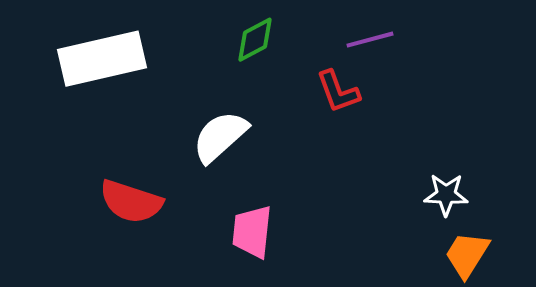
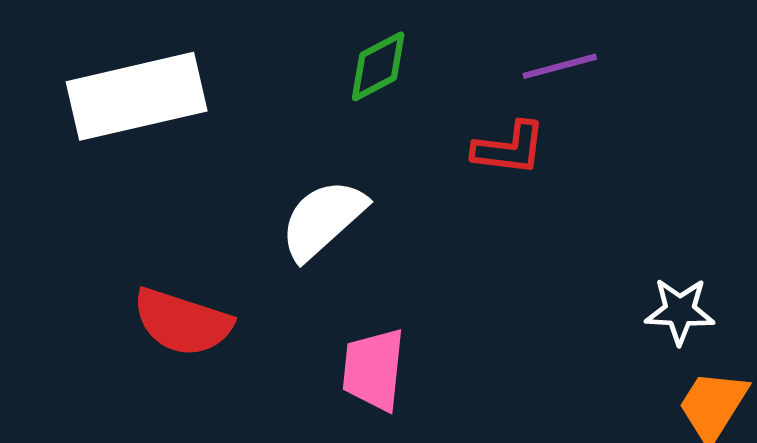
red L-shape: (338, 92) -> (509, 148), turned -63

